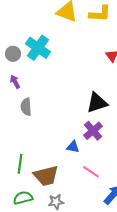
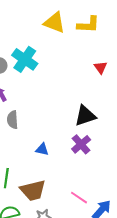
blue triangle: (73, 147) -> (42, 149), moved
pink line: (91, 172) -> (79, 198), moved

